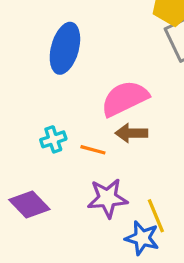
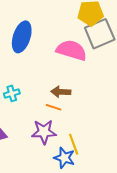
pink semicircle: (125, 98) -> (72, 50), moved, turned 40
orange line: (93, 150) -> (54, 107), moved

